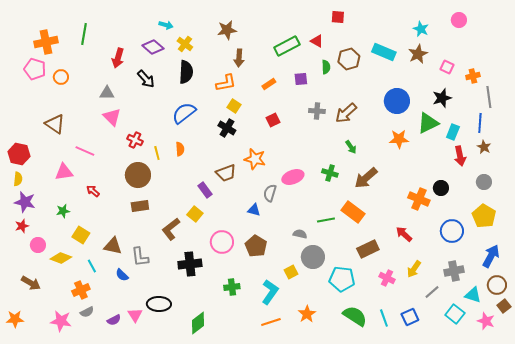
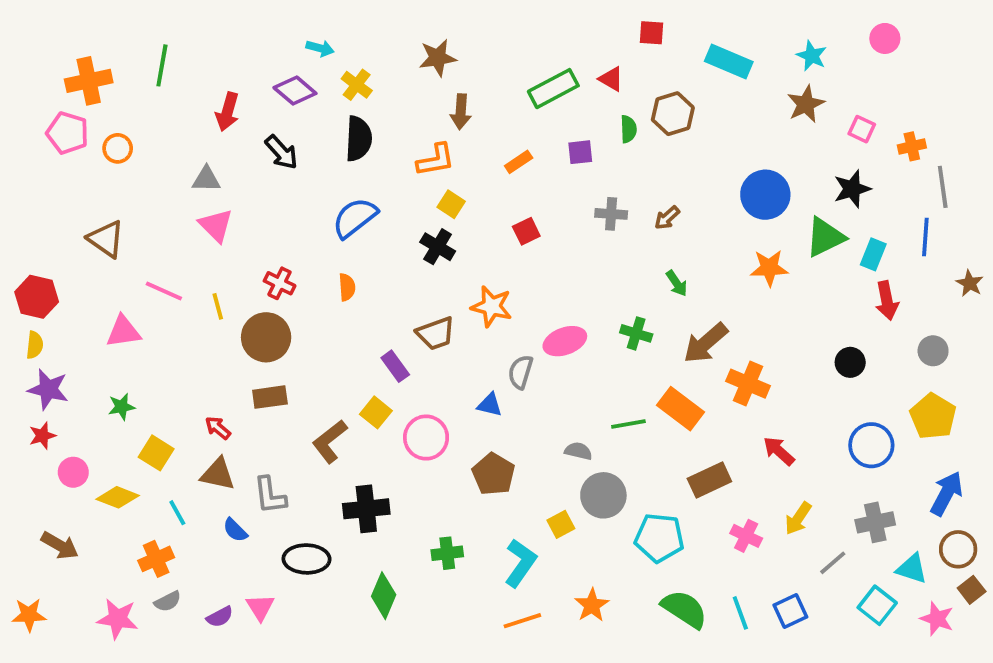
cyan rectangle: (384, 52) -> (729, 62), moved
brown arrow: (346, 113) -> (667, 218), size x0.6
red cross: (135, 140) -> (280, 283), moved
brown star: (484, 147) -> (970, 283), moved
yellow line: (157, 153) -> (218, 306), moved
red arrow: (93, 191) -> (218, 428), moved
orange cross: (419, 199) -> (748, 384), moved
pink circle: (222, 242) -> (426, 438), moved
black ellipse: (159, 304) -> (307, 559), moved
green diamond: (198, 323) -> (384, 596), moved, turned -30

